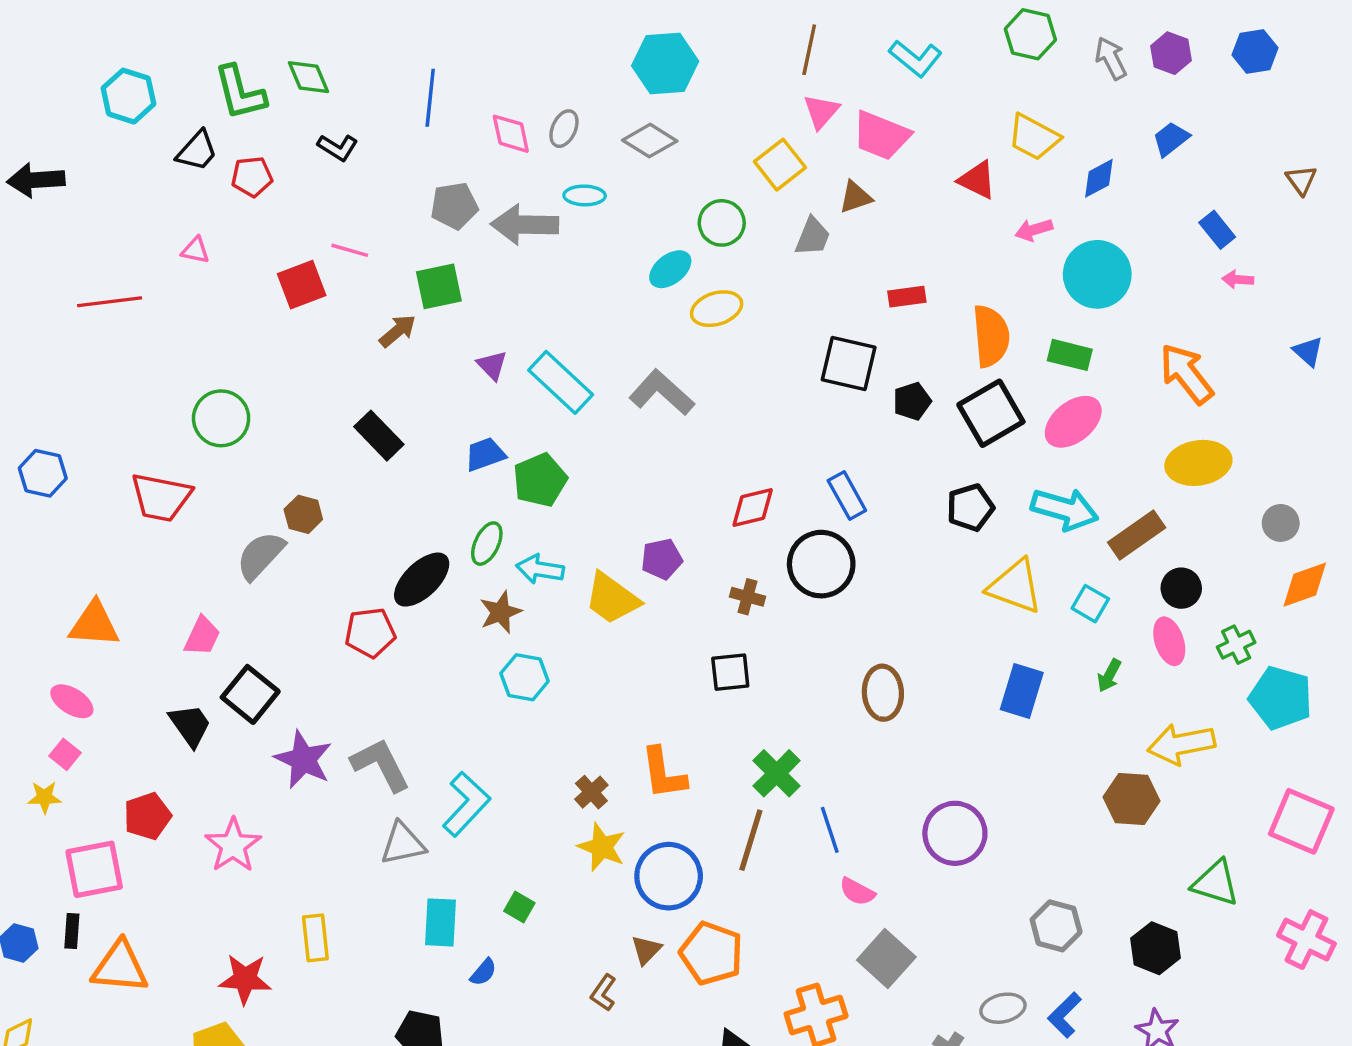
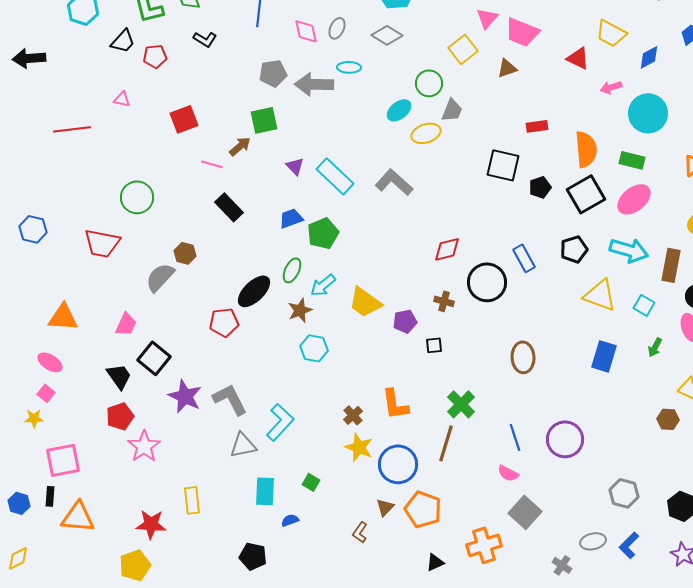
gray trapezoid: (813, 237) -> (452, 110), moved
pink line: (350, 250) -> (212, 164), moved
blue rectangle: (847, 496) -> (524, 258), moved
brown rectangle: (1137, 535) -> (671, 265), turned -44
purple pentagon: (662, 559) -> (405, 321), moved
cyan arrow: (540, 569) -> (323, 285), turned -48
black square: (730, 672) -> (434, 345), size x0.7
brown hexagon: (1132, 799) -> (668, 419), size x0.7
red pentagon: (147, 816) -> (120, 416), moved
blue line: (830, 830) -> (515, 437), moved
blue semicircle: (483, 972) -> (290, 520), turned -150

